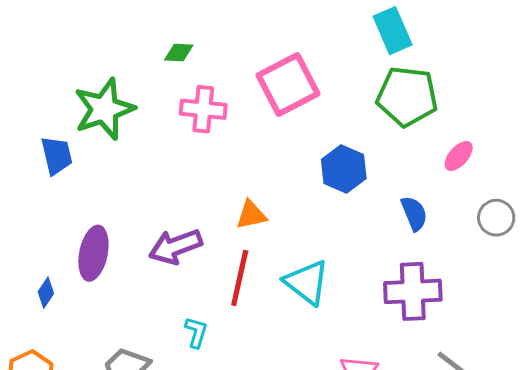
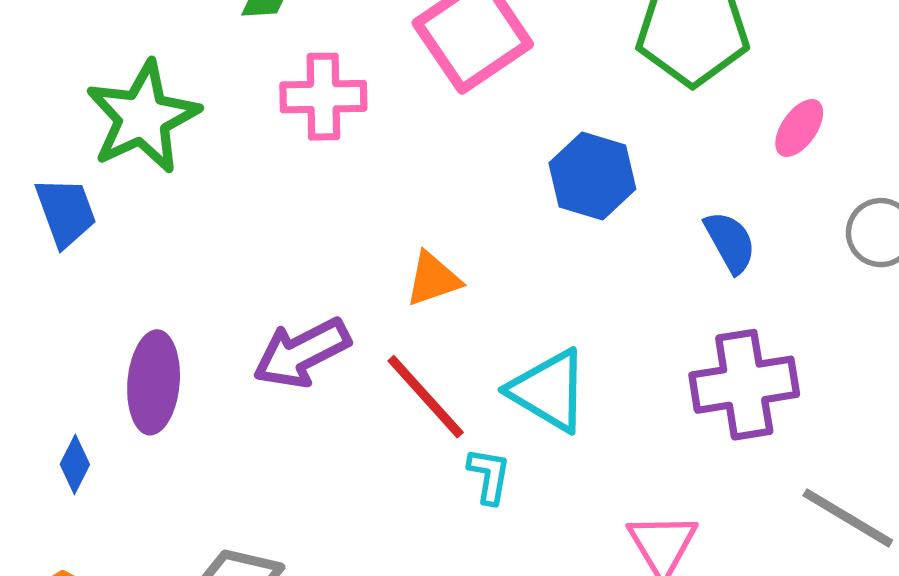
red line: (240, 278) -> (426, 397), turned -48
cyan L-shape: (196, 332) -> (489, 476), moved

